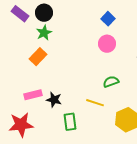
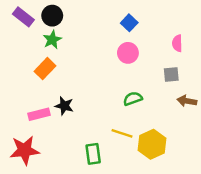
black star: (54, 100) -> (64, 106), moved
yellow line: (95, 103) -> (122, 133), moved
green rectangle: (70, 122) -> (93, 154), moved

